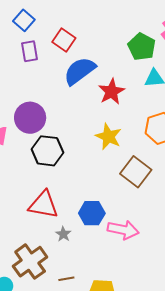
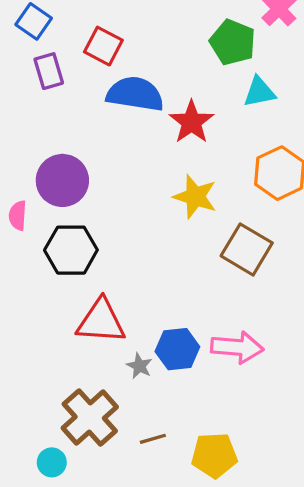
blue semicircle: (80, 71) -> (135, 94), turned 52
black hexagon: (47, 151) -> (71, 250), moved
blue hexagon: (92, 213) -> (177, 349), moved

